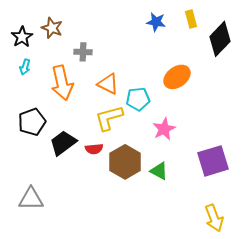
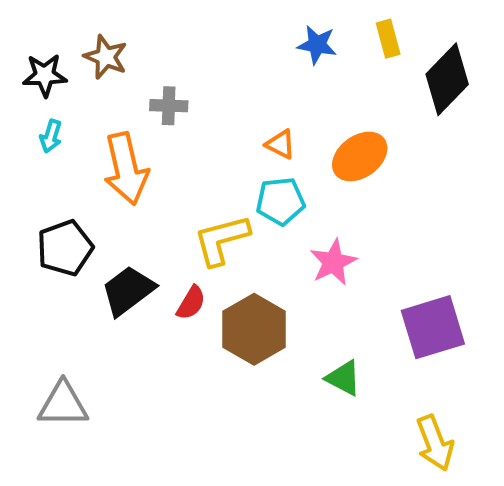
black star: (22, 37) -> (45, 75), turned 30
orange triangle: (108, 84) -> (280, 144), moved, size x0.7
red semicircle: (94, 149) -> (191, 303), turned -54
green triangle: (159, 171) -> (343, 378), moved

